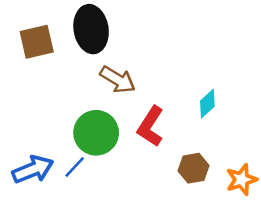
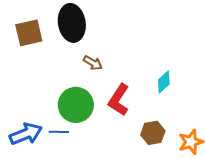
brown arrow: (118, 80) -> (93, 63), size x0.7
blue line: (75, 167) -> (59, 132), turned 48

